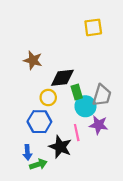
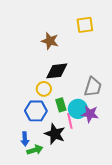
brown star: (33, 60) -> (50, 41), moved
green rectangle: (77, 92) -> (61, 105), moved
cyan circle: (85, 106) -> (78, 109), moved

